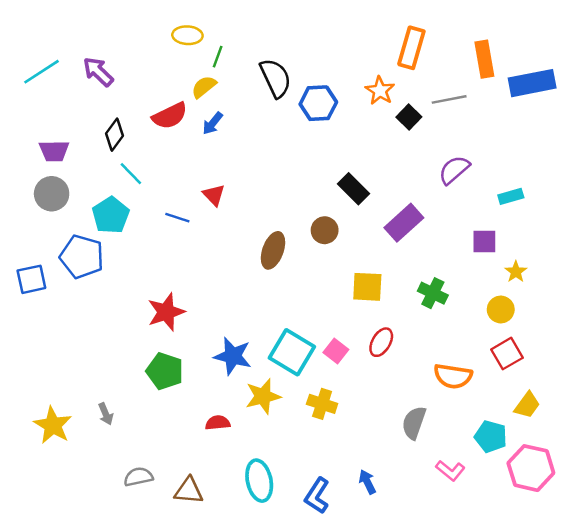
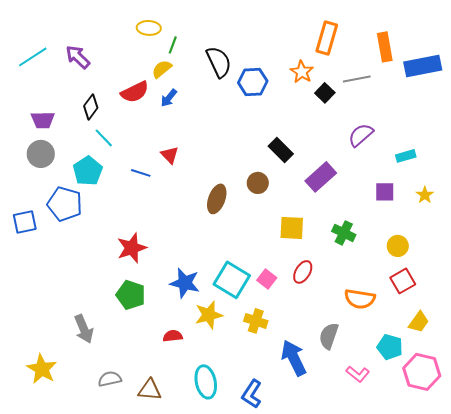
yellow star: (516, 272) -> (425, 195), moved
gray arrow: (106, 414) -> (84, 329), size x1.6
yellow star: (53, 425) -> (42, 369), moved
blue arrow: (367, 482) -> (294, 358), moved, size x1.8

